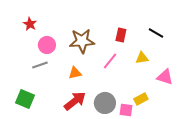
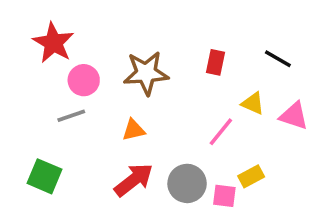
red star: (30, 24) -> (53, 43), size x1.6
yellow triangle: (142, 58) -> (253, 103), turned 32
pink line: (110, 61) -> (221, 132), moved
pink triangle: (165, 77) -> (294, 116), moved

